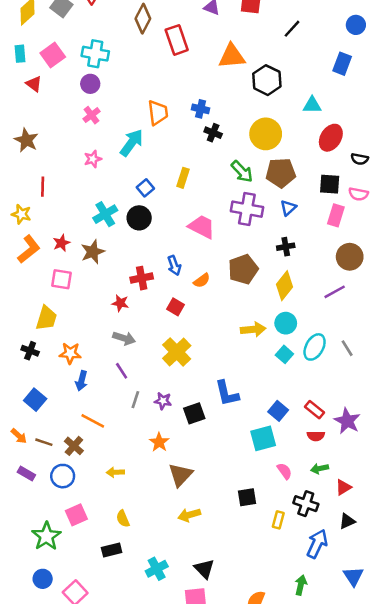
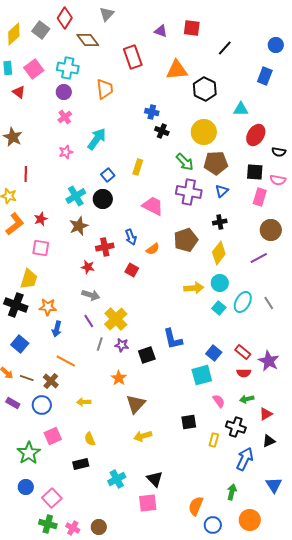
brown diamond: (143, 19) -> (88, 40), moved, turned -65
orange trapezoid: (158, 113) -> (105, 89), moved
brown star: (93, 252) -> (79, 226), moved
black cross: (30, 351) -> (16, 305), size x1.6
yellow cross: (177, 352) -> (116, 319), moved

